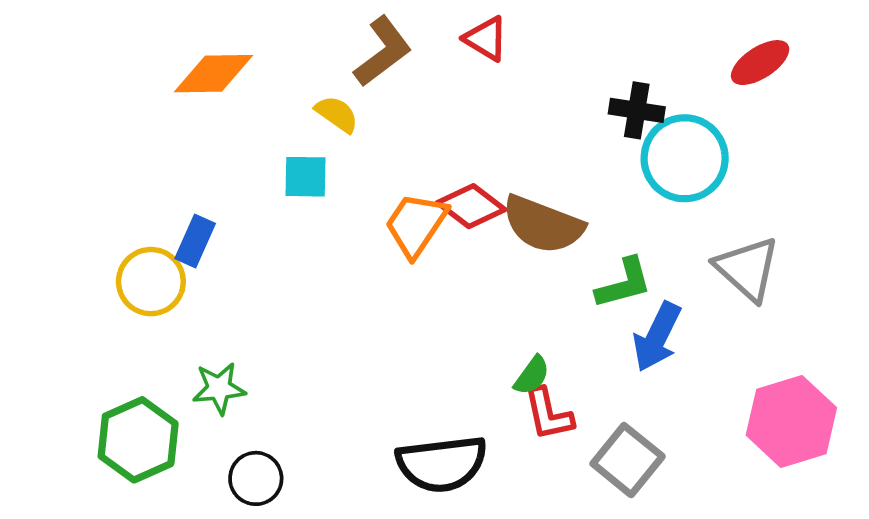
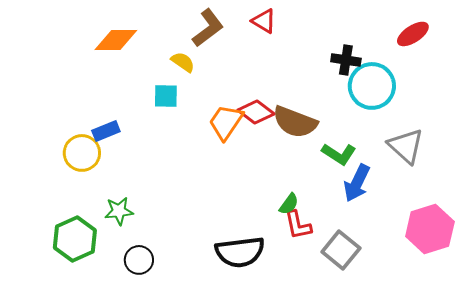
blue rectangle: (195, 241) -> (106, 131), turned 44
green L-shape: (624, 283) -> (339, 154), turned 48

